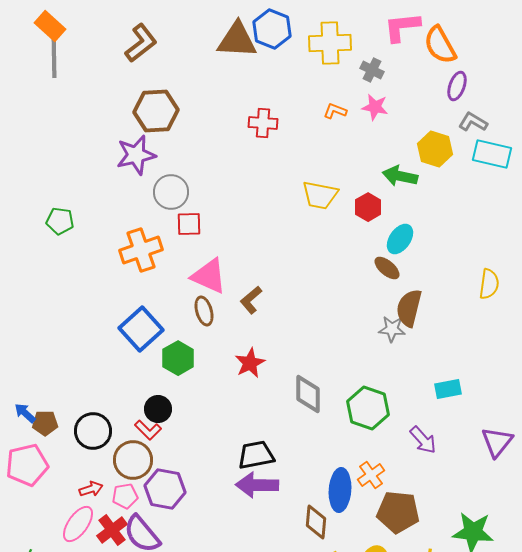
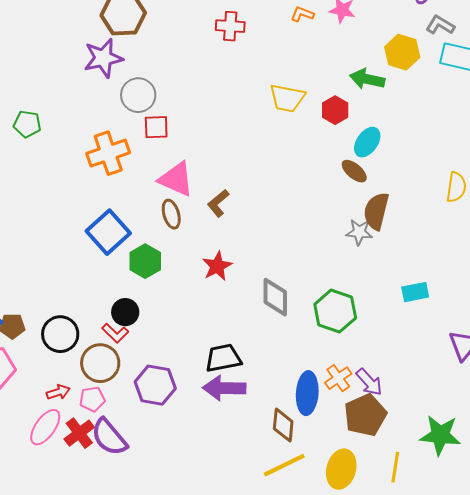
purple arrow: (423, 440) -> (369, 382), moved
purple hexagon: (165, 489) -> (155, 385), moved
brown pentagon: (398, 512) -> (365, 415), turned -30

